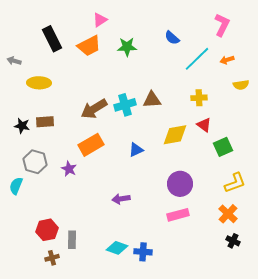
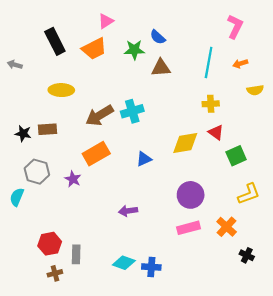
blue semicircle: (172, 38) -> (158, 37), moved
cyan line: (197, 59) -> (209, 63), turned -36
yellow ellipse: (39, 83) -> (61, 90), moved
brown triangle: (152, 100) -> (161, 68), moved
orange cross: (228, 214) -> (227, 227), moved

